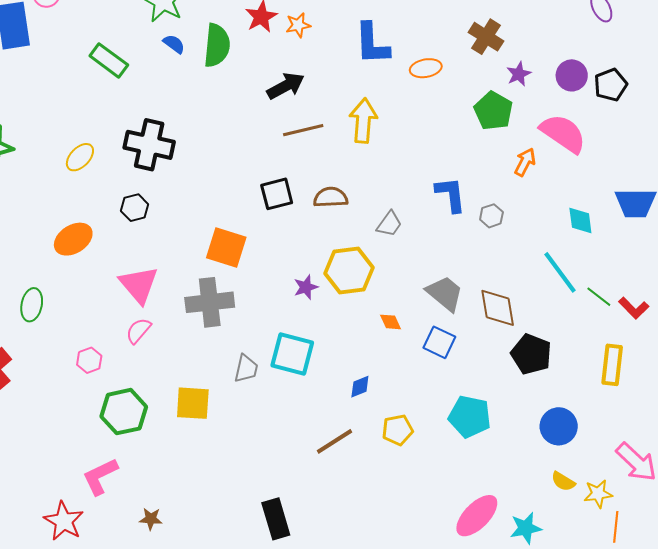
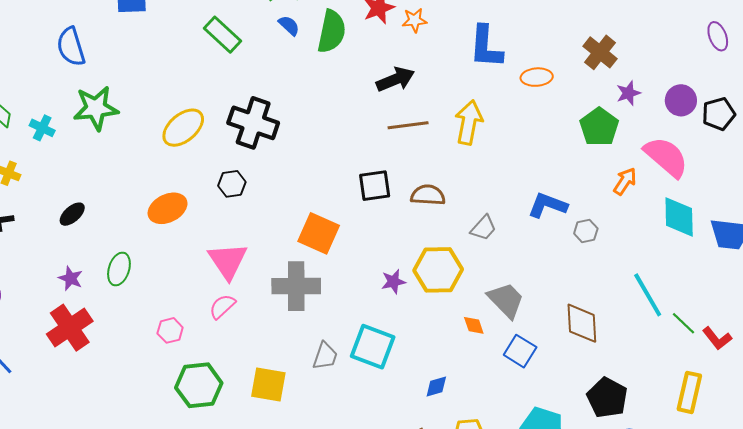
yellow ellipse: (80, 157) -> (183, 128), size x1.4
blue L-shape: (451, 194) -> (548, 205), turned -69
cyan diamond: (580, 221) -> (679, 217), moved, size x1.4
gray trapezoid: (445, 293) -> (506, 300), moved
black pentagon: (531, 354) -> (607, 398), moved

